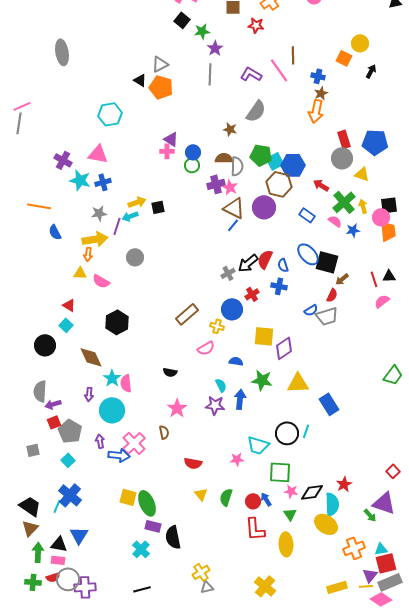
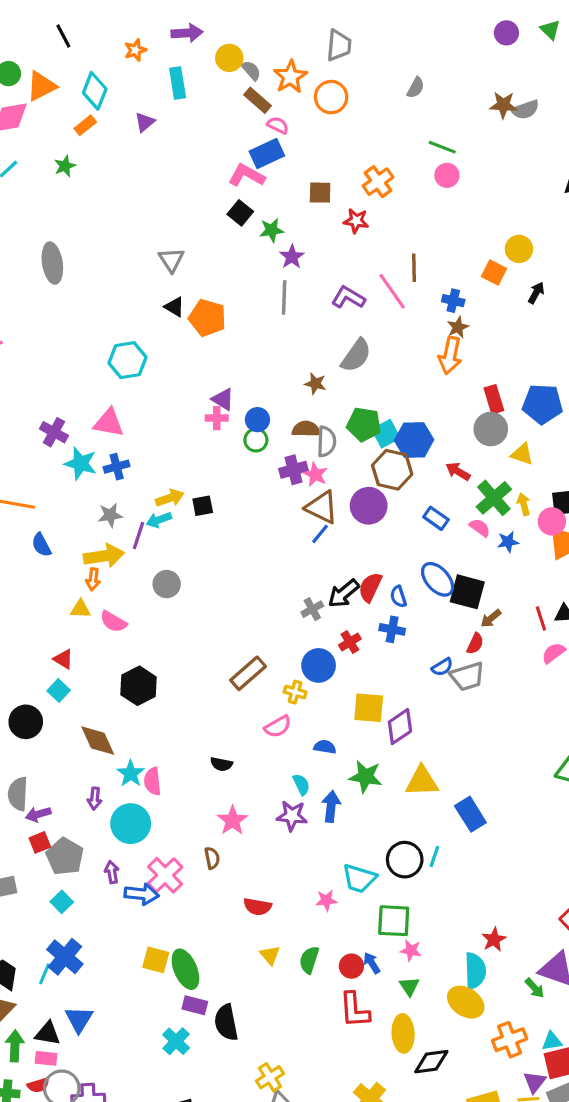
gray triangle: (160, 64) -> (171, 260), moved, turned -36
black diamond: (312, 492) -> (431, 1062), moved

